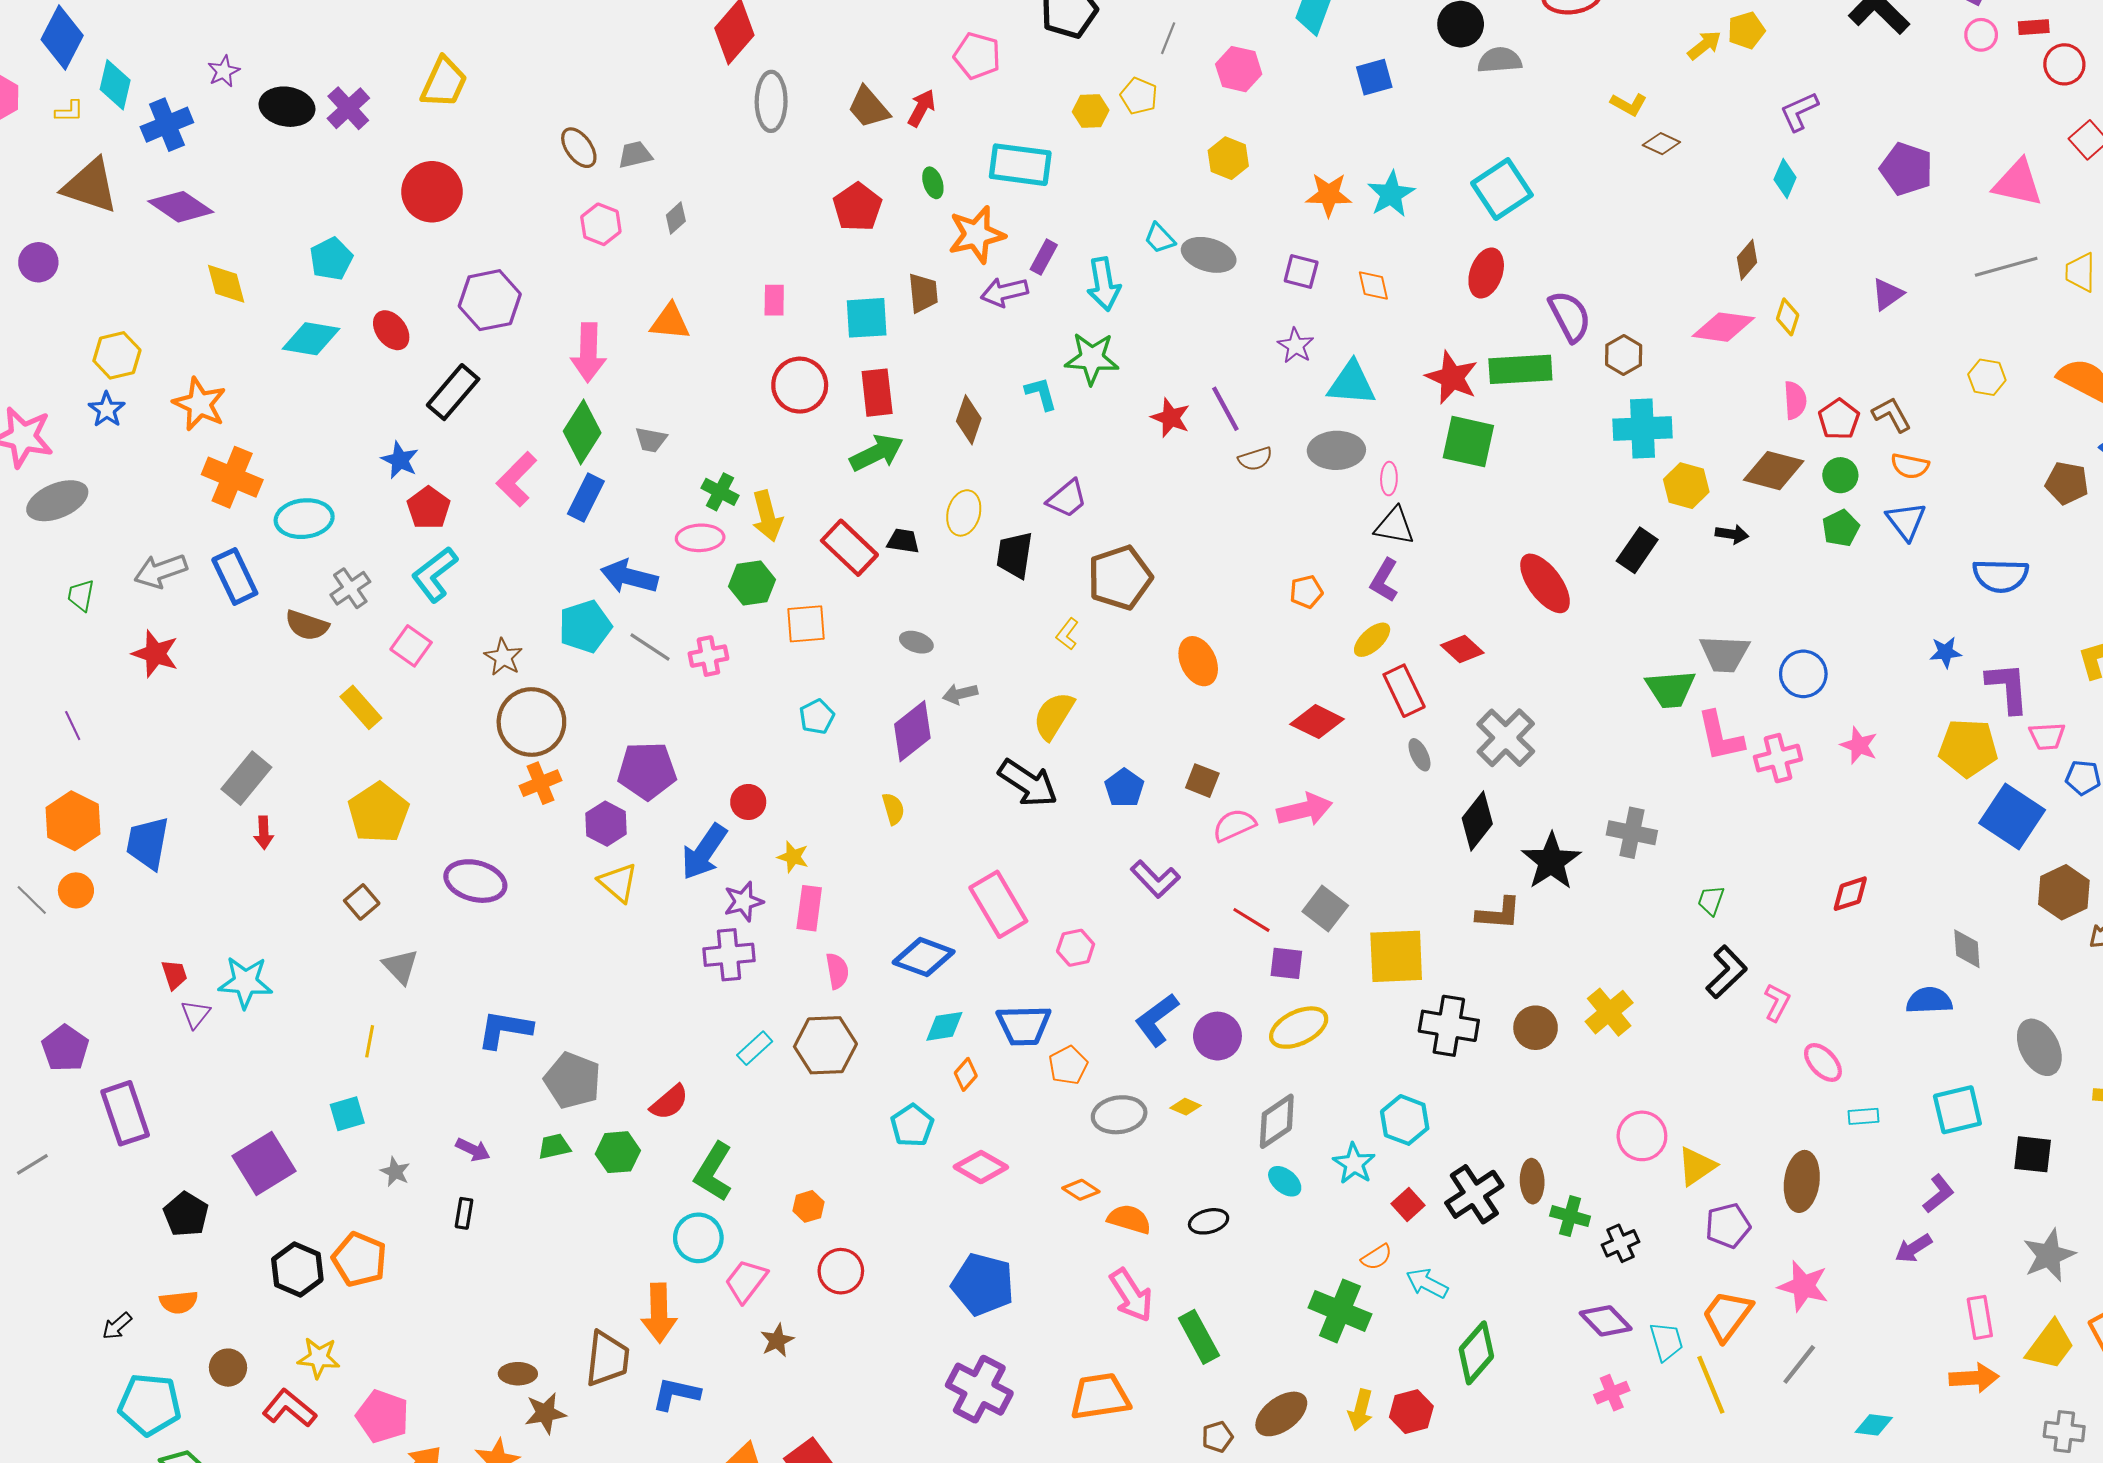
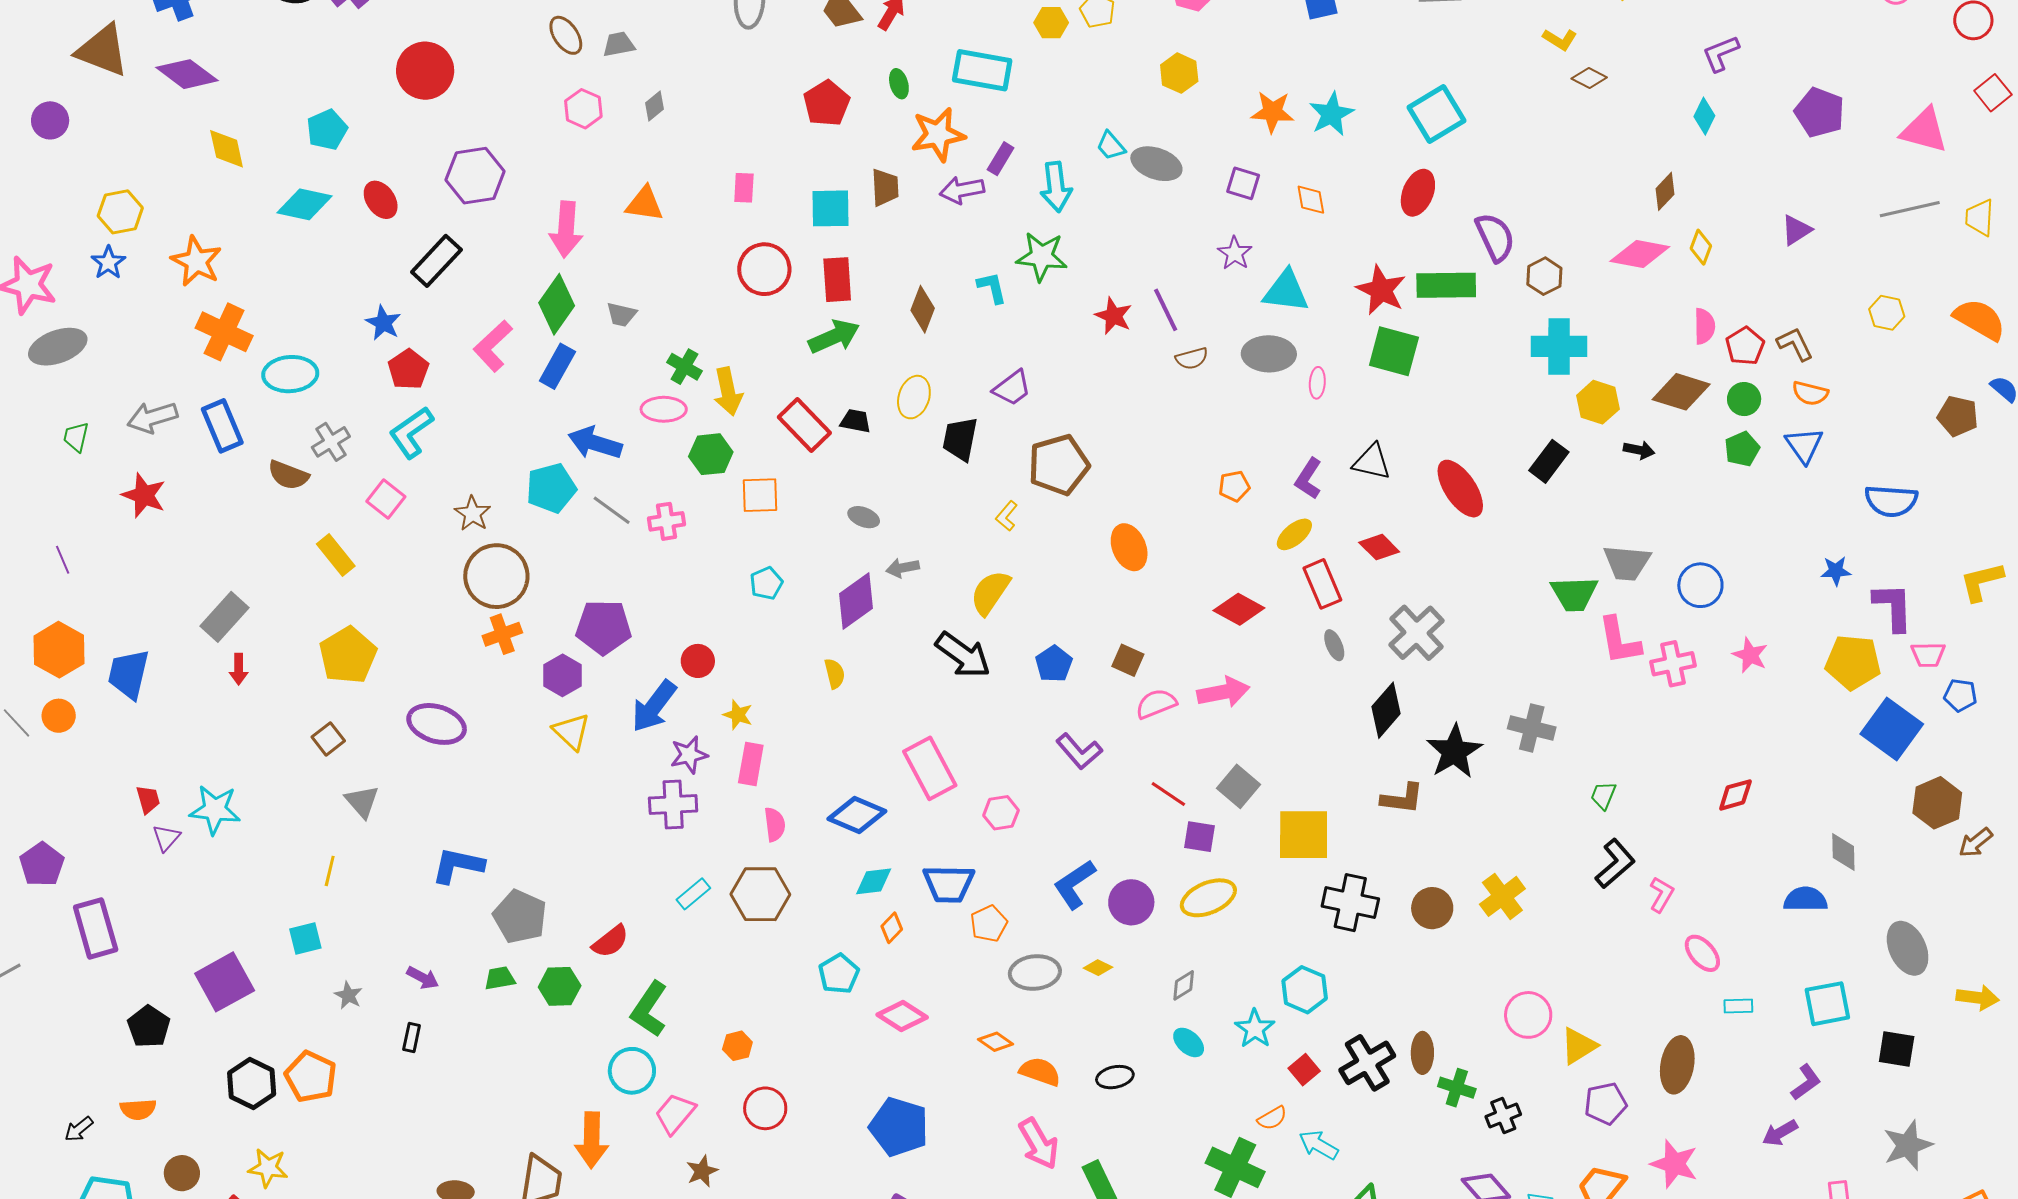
black triangle: (1394, 526) -> (1372, 462), moved
gray diamond: (1277, 1121) -> (1184, 985), size x0.6

